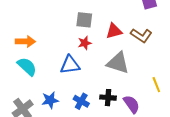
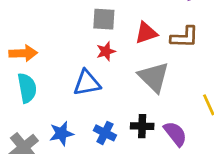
brown L-shape: (141, 35) -> (185, 37), turned -30
gray triangle: (118, 63) -> (154, 77), turned 30
cyan semicircle: (27, 66) -> (27, 88), turned 40

